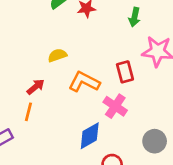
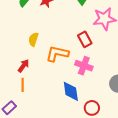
yellow semicircle: (57, 55) -> (33, 39), turned -40
blue diamond: (90, 136) -> (71, 91), turned -55

